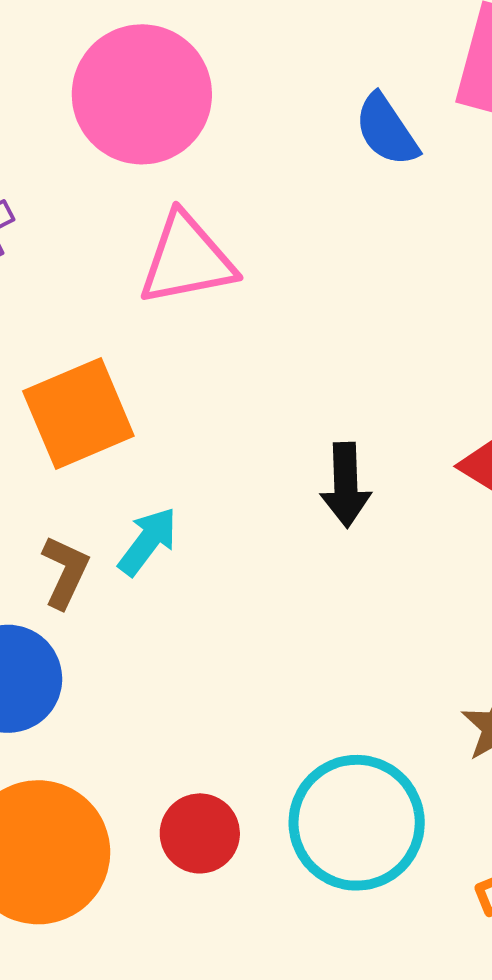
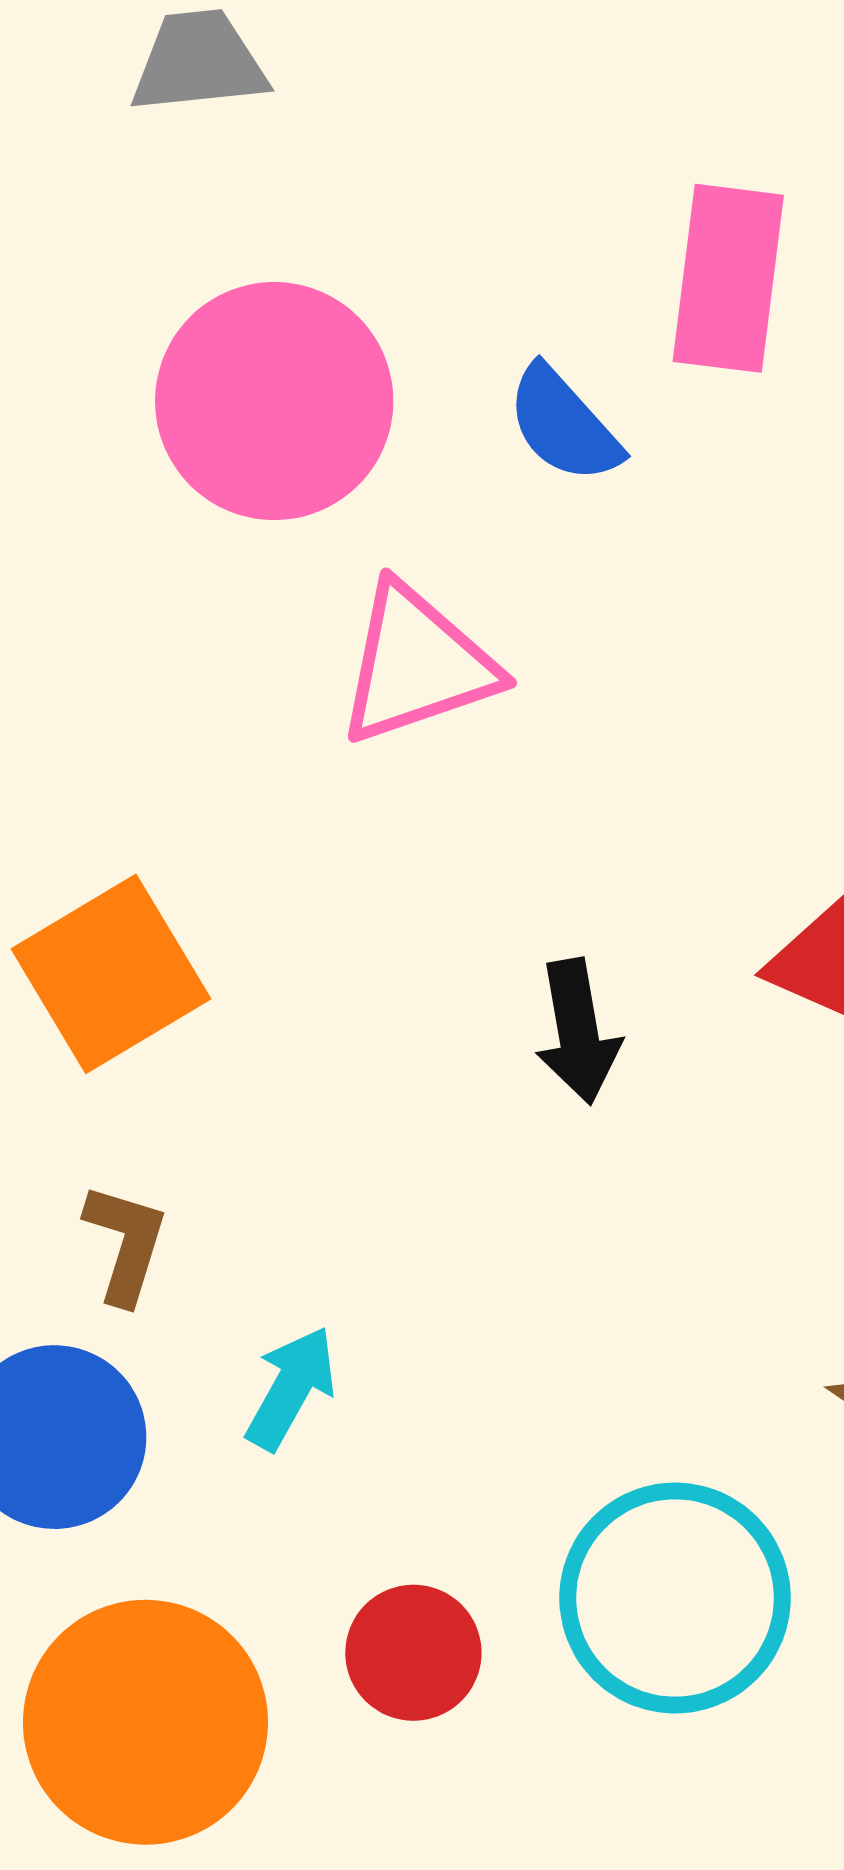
pink circle: (142, 94) -> (274, 401), moved
pink triangle: (187, 260) -> (417, 664), moved
cyan arrow: (148, 541) -> (291, 1388), moved

